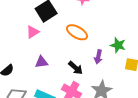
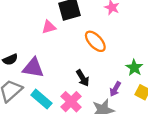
purple arrow: (98, 57) -> (115, 89), moved
purple triangle: (42, 62) -> (33, 68), moved, size x1.5

